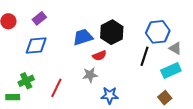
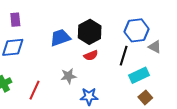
purple rectangle: (39, 18) -> (15, 20), turned -56
red semicircle: (99, 56) -> (91, 55), moved
cyan rectangle: (171, 70) -> (139, 75), moved

